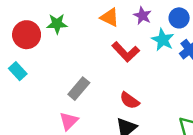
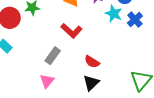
red L-shape: (126, 52) -> (71, 31), moved

